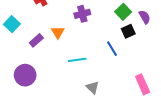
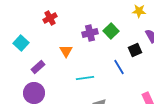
green square: (123, 12) -> (111, 31), moved
purple rectangle: (36, 40) -> (38, 67), moved

